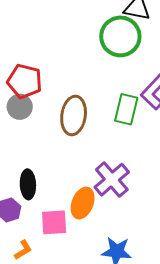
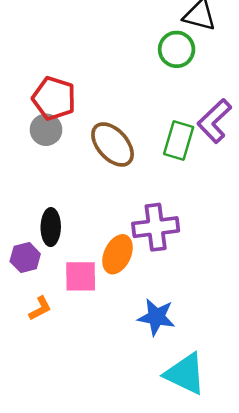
green circle: (120, 36) -> (177, 49), size x0.7
brown ellipse: (74, 115) -> (113, 144), turned -54
purple cross: (112, 180) -> (156, 227), turned 30

